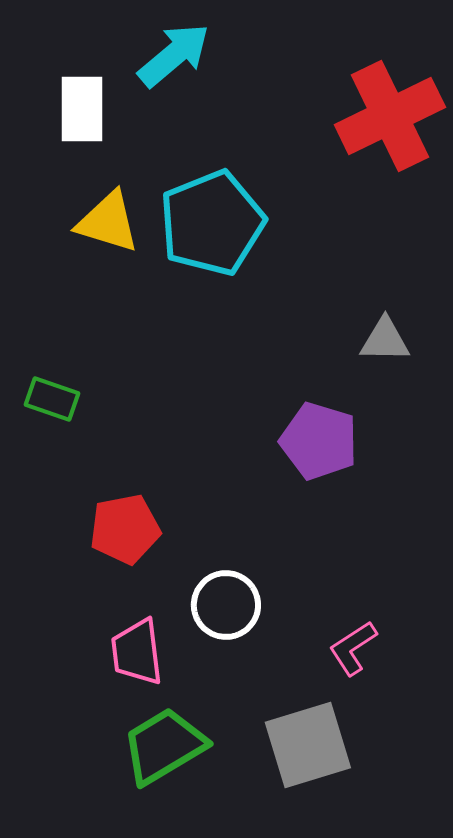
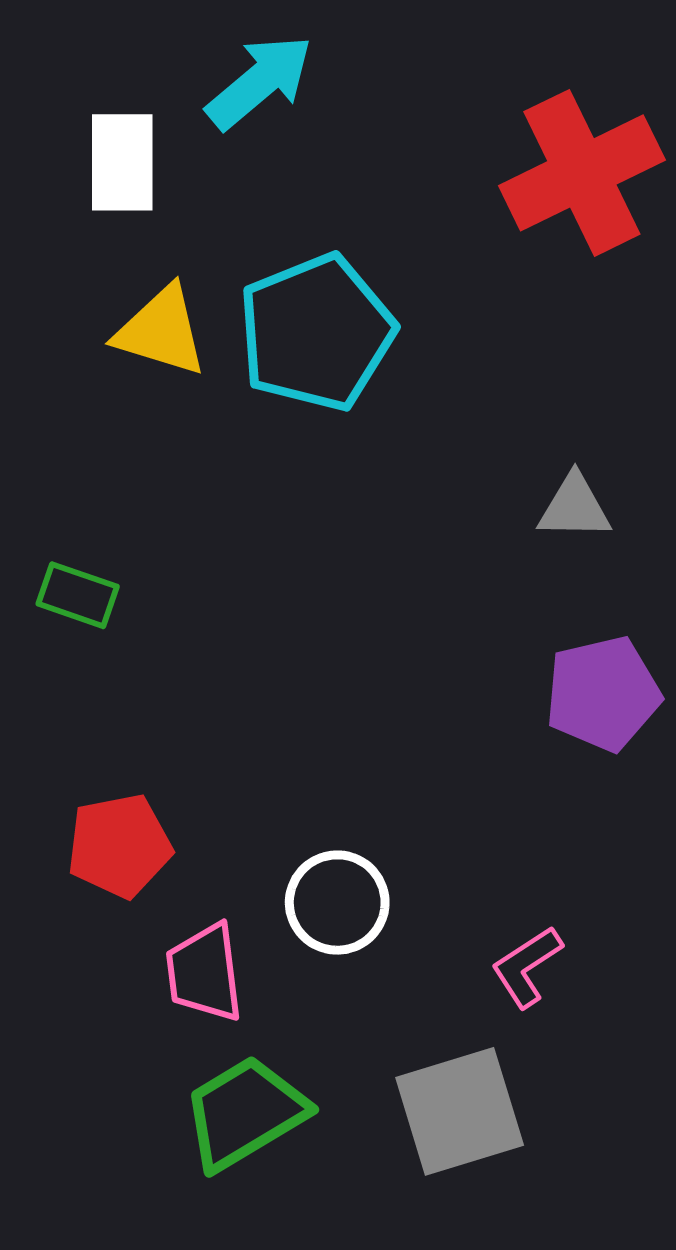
purple pentagon: (319, 441) -> (603, 694), moved, turned -30
red pentagon: (125, 529) -> (119, 846), moved

